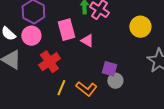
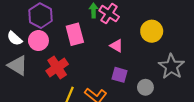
pink triangle: (87, 41) -> (116, 46), moved
gray circle: (115, 81) -> (145, 87), moved

